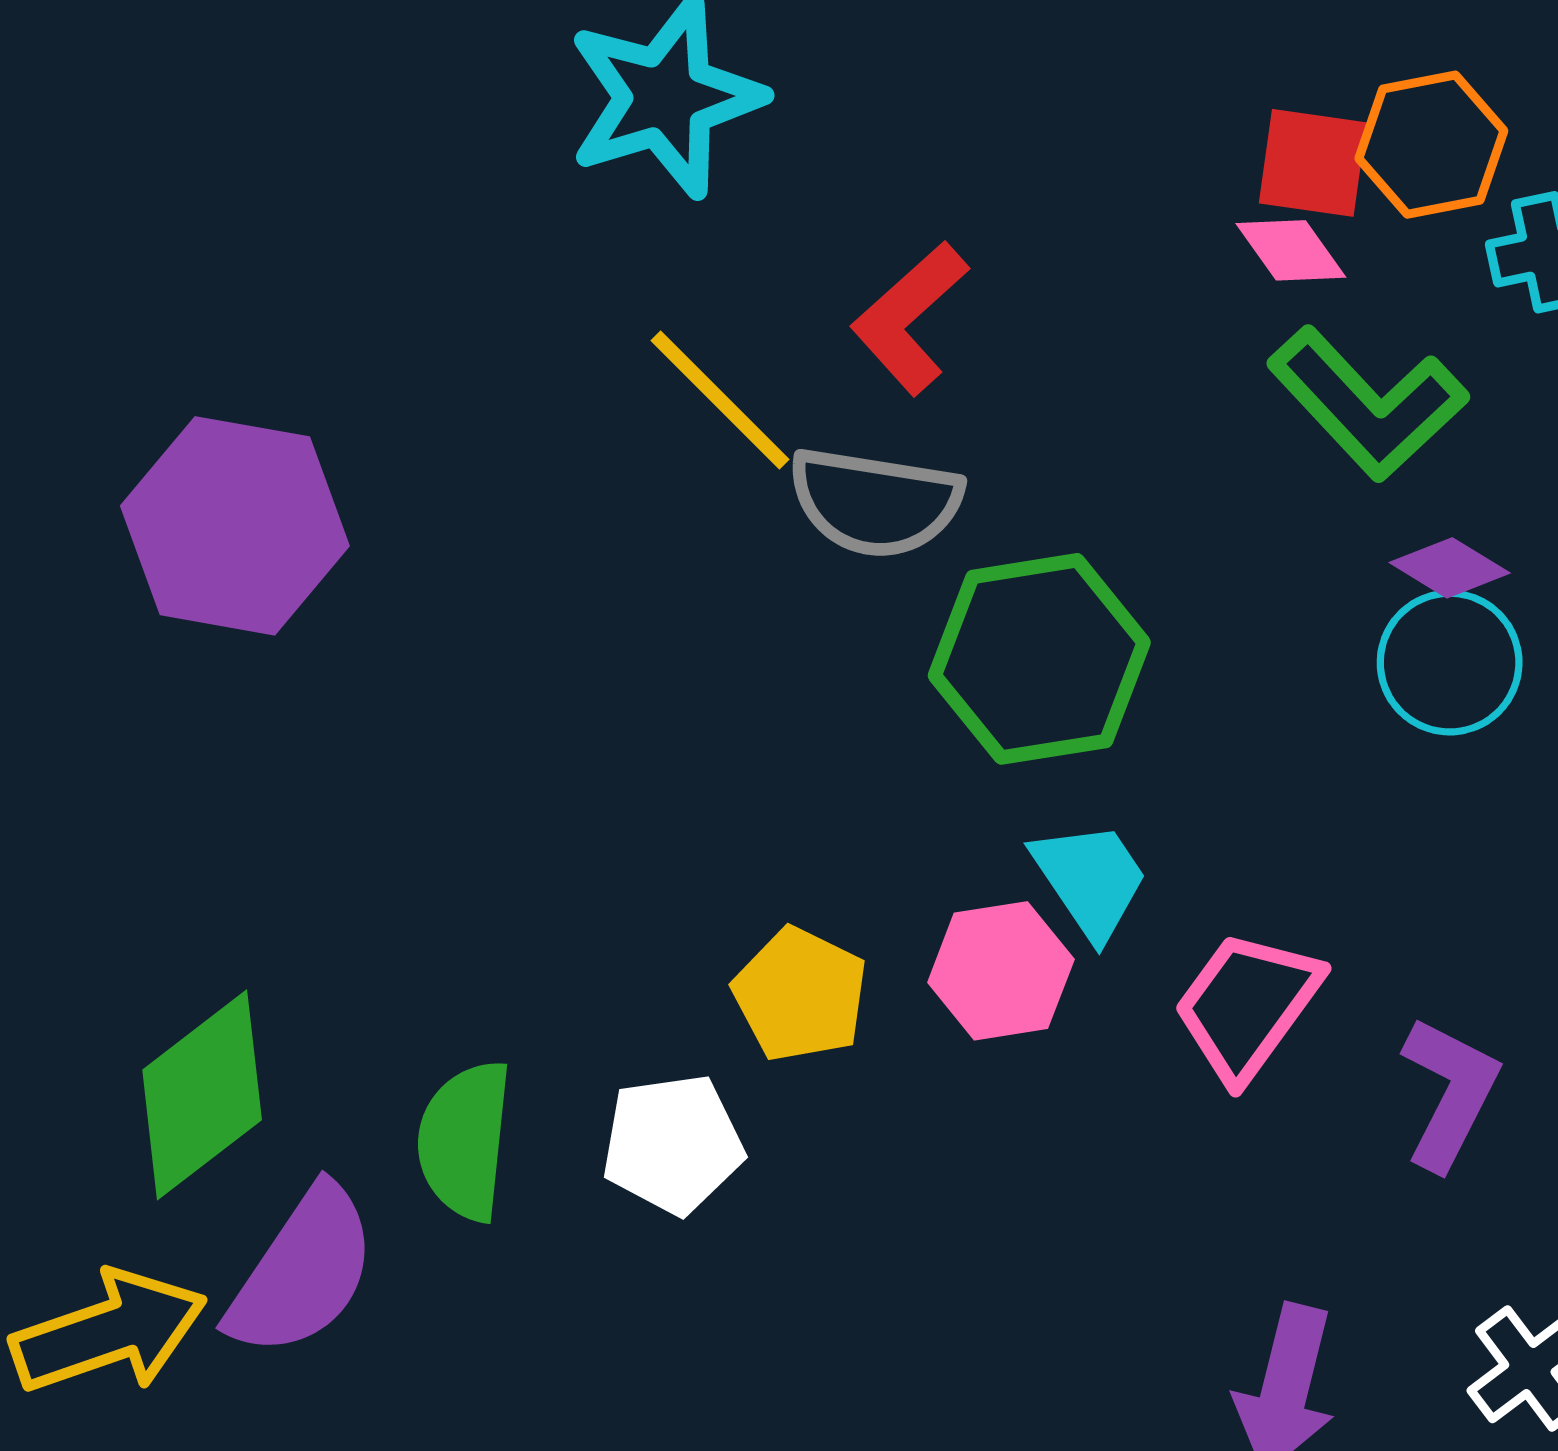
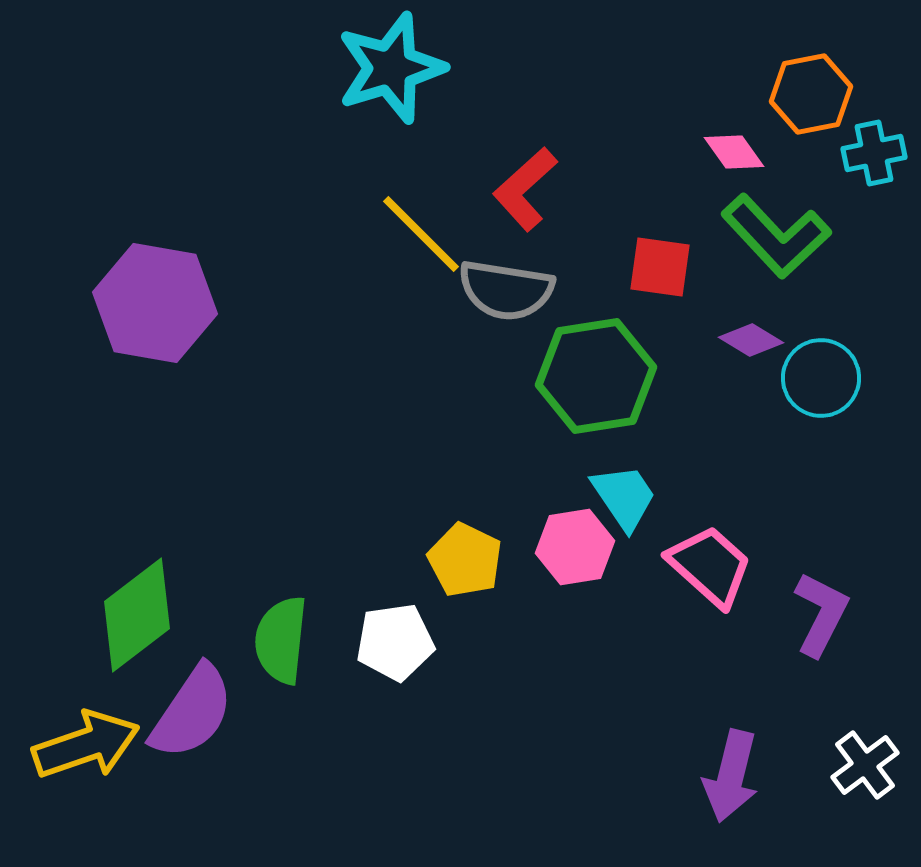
red square: (1313, 163) -> (660, 267), moved
purple diamond: (1450, 568) -> (751, 340), moved
pink trapezoid: (1247, 1006) -> (710, 566), turned 96

